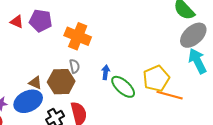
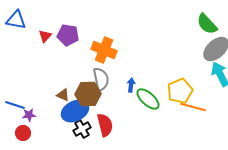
red triangle: (17, 22) -> (45, 36), turned 48
gray semicircle: (75, 66) -> (101, 79), size x1.6
blue ellipse: (28, 101) -> (75, 111), moved

